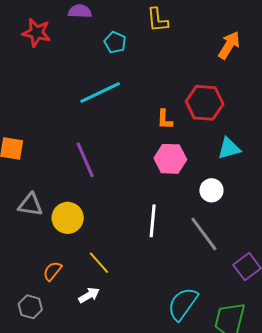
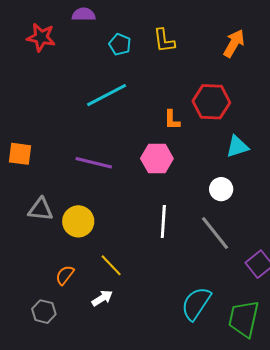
yellow L-shape: (158, 20) -> (164, 41), moved
pink hexagon: (170, 159) -> (157, 158), moved
purple line: (85, 160) -> (94, 163), turned -51

